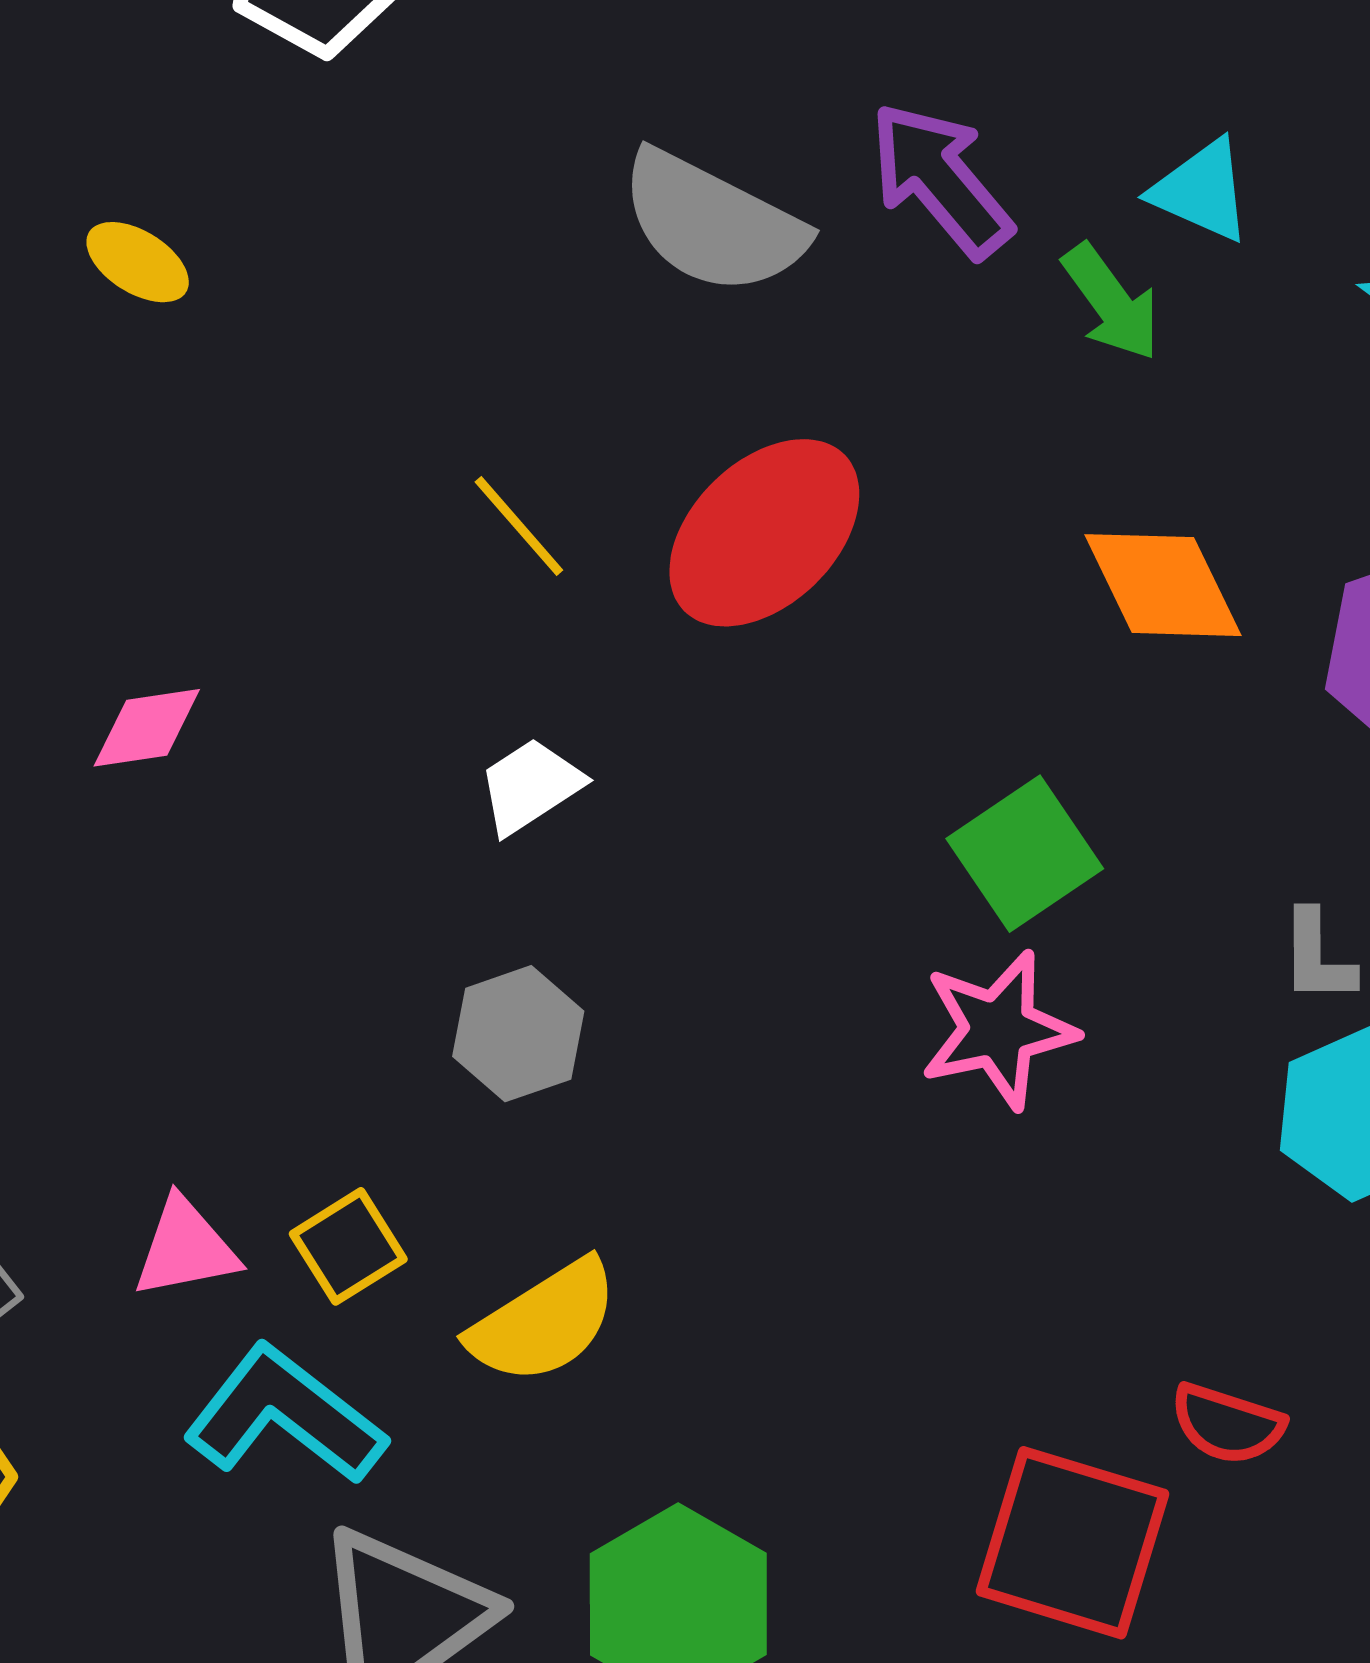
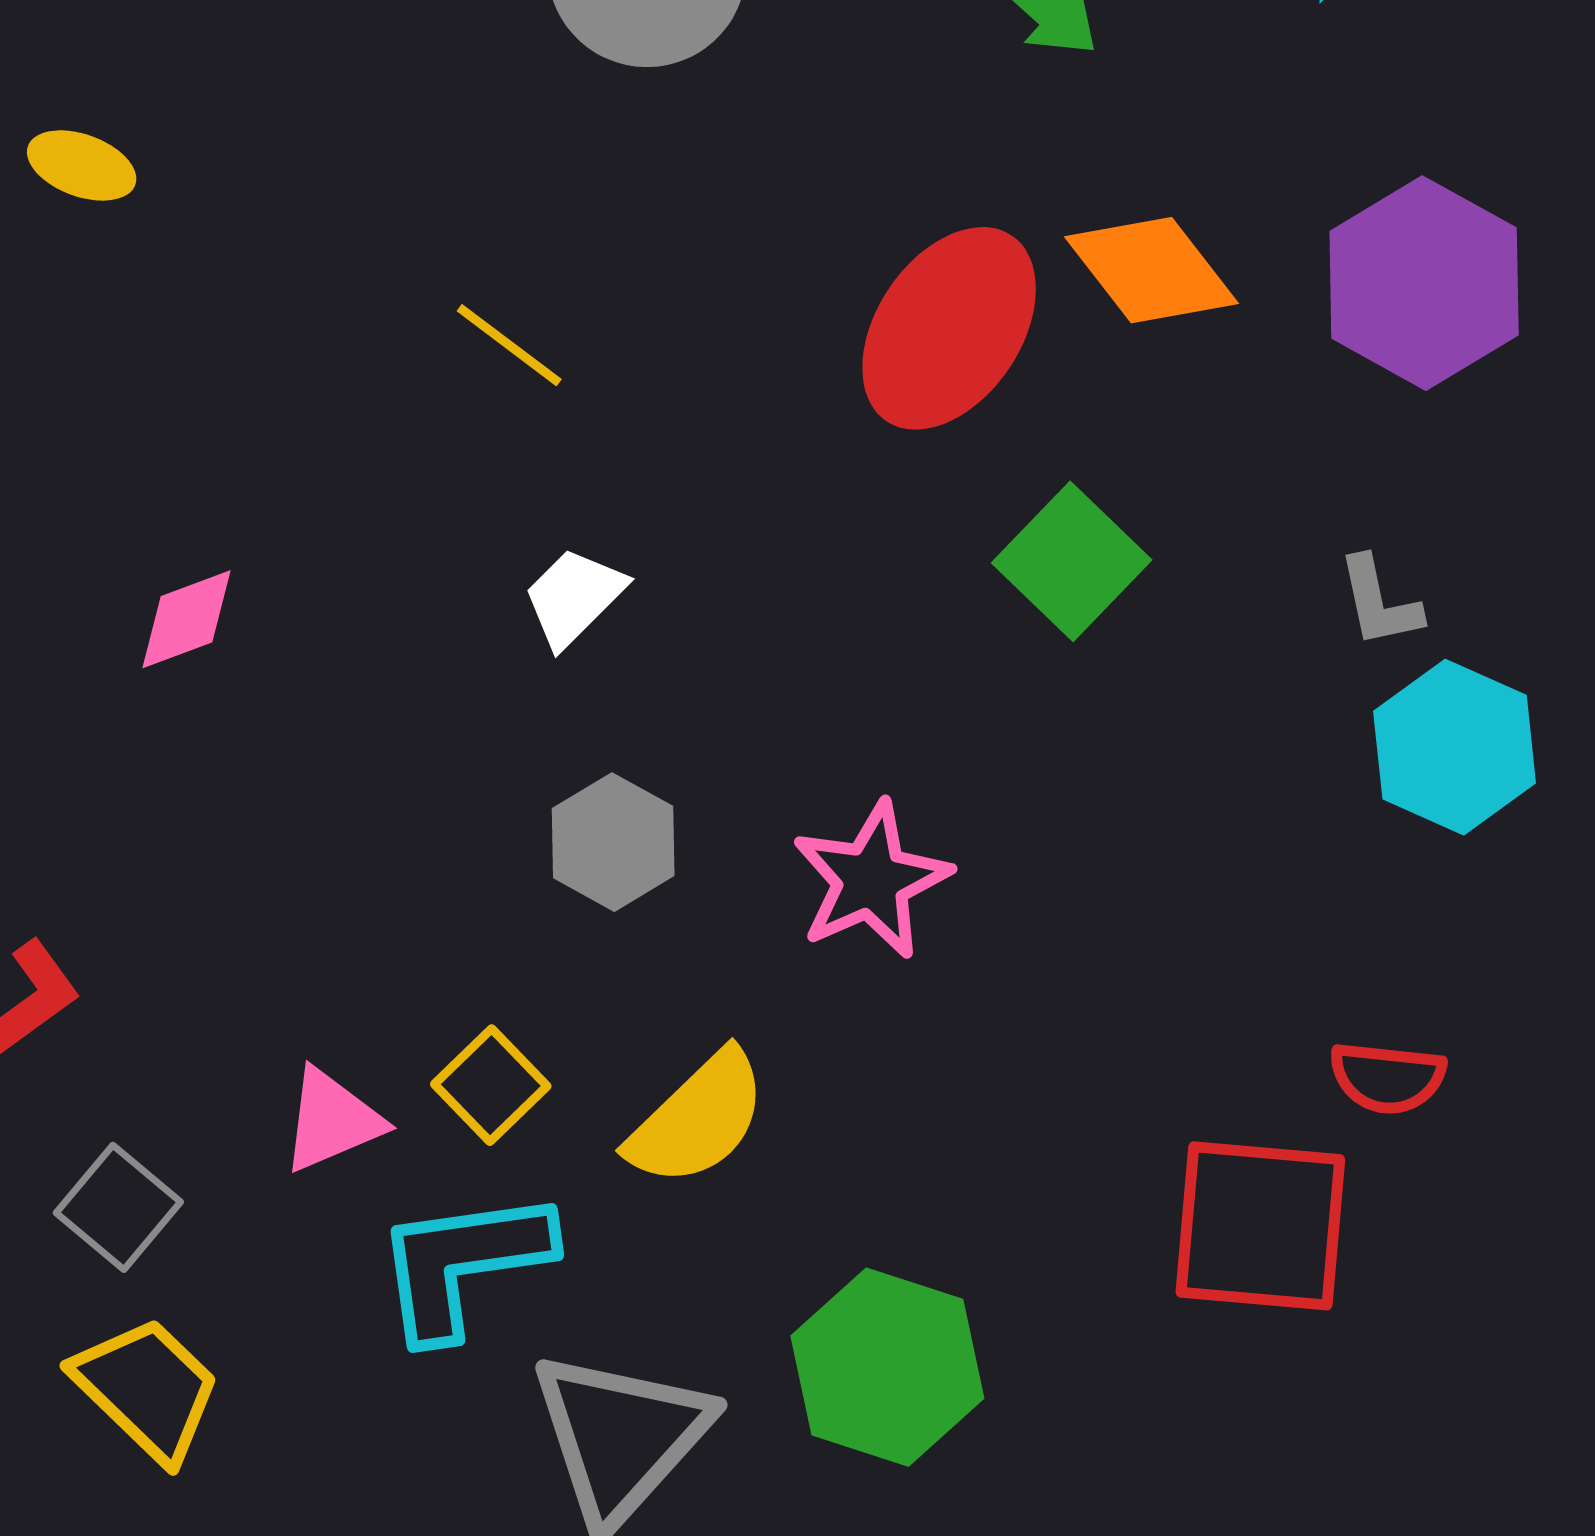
red ellipse: (764, 533) -> (949, 328), moved
pink star: (998, 1030) -> (871, 880), moved
cyan L-shape: (285, 1415) -> (463, 1264), turned -34

